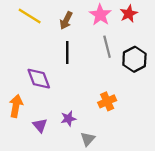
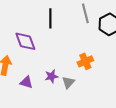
purple triangle: (40, 125) -> (26, 82), turned -32
gray triangle: (88, 139) -> (68, 82), moved

